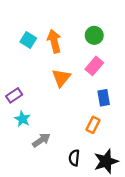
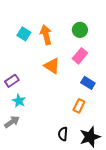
orange triangle: (61, 78) -> (52, 66), turned -36
blue rectangle: (104, 98) -> (88, 83), turned -48
gray arrow: (41, 140) -> (12, 122), moved

